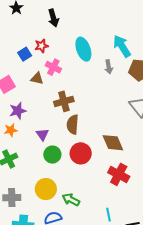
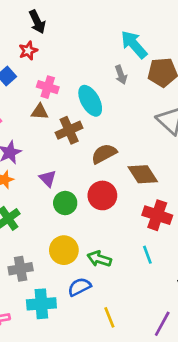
red star: (42, 46) -> (28, 51), moved
cyan ellipse: (83, 49) -> (90, 101), moved
brown triangle: (37, 79) -> (40, 112), moved
brown semicircle: (73, 124) -> (104, 154), moved, turned 66
cyan line: (109, 215) -> (147, 255), moved

